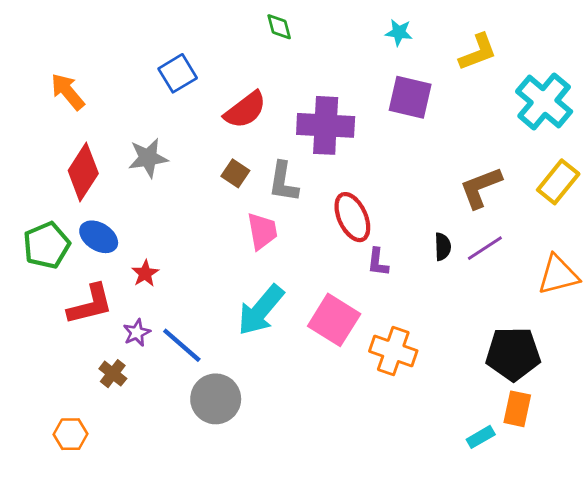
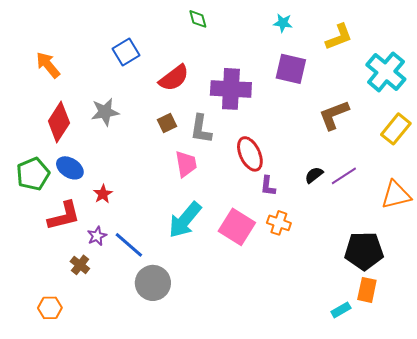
brown square: (235, 173) -> (167, 123), turned 30
brown L-shape: (481, 187) -> (334, 115), moved
black semicircle: (443, 247) -> (314, 175), turned -126
orange cross: (393, 351) -> (279, 223), moved, size x0.7

